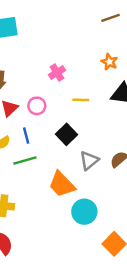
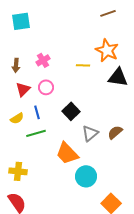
orange star: (109, 62) -> (107, 50), size x1.6
pink cross: (57, 73) -> (43, 60), moved
yellow line: (81, 100) -> (83, 65), moved

